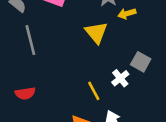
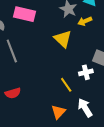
white cross: (120, 78) -> (86, 72), turned 32

